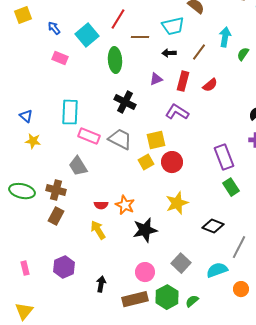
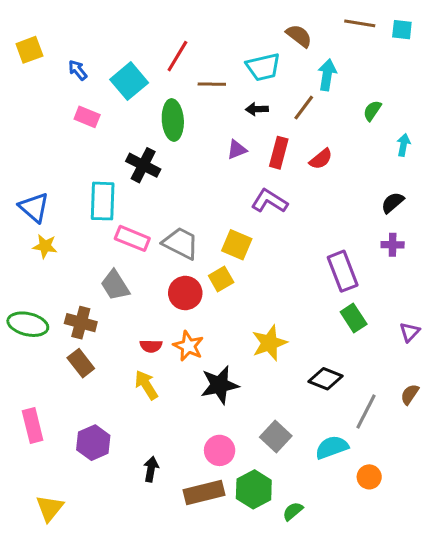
cyan arrow: (225, 37) -> (327, 75), moved
black cross: (125, 102) -> (143, 165), moved
blue triangle: (26, 116) -> (34, 207), size x1.5
yellow square: (156, 140) -> (237, 245), turned 36
red circle: (172, 162) -> (185, 293), moved
brown rectangle: (56, 216) -> (81, 363), turned -66
pink rectangle: (25, 268) -> (33, 425), moved, size x1.5
green semicircle: (192, 301) -> (293, 511), moved
yellow triangle: (24, 311) -> (50, 508), moved

